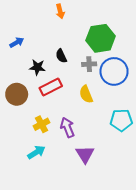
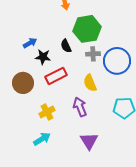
green hexagon: (101, 38) -> (87, 29), moved
blue arrow: (17, 42) -> (30, 43), moved
purple arrow: (67, 127) -> (80, 107), moved

